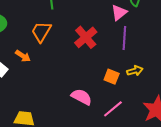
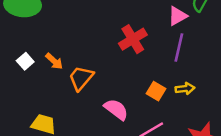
orange trapezoid: (41, 32) -> (81, 78), moved
orange arrow: (23, 56) -> (54, 61), moved

